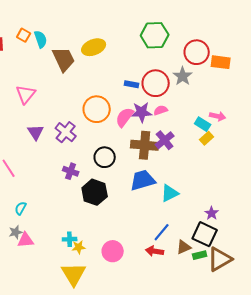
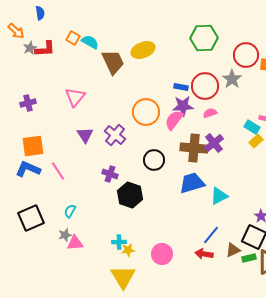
cyan semicircle: (41, 39) -> (90, 42), turned -42
purple star: (142, 112) -> (183, 106), moved
purple cross: (71, 171) -> (110, 174), moved
black hexagon: (95, 192) -> (130, 195), moved

